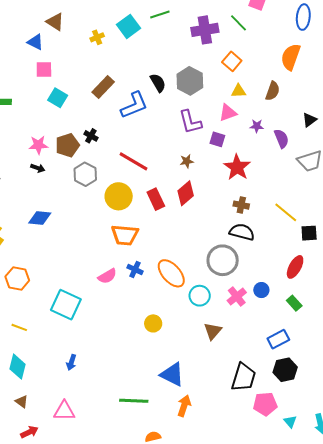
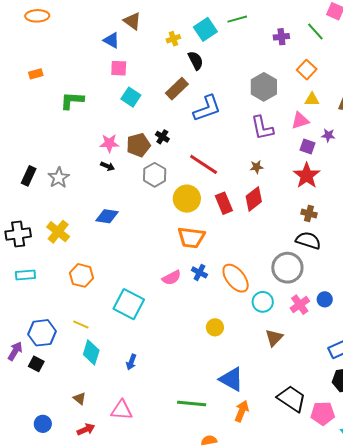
purple cross: (205, 30) -> (281, 37), size x0.6
black semicircle: (158, 83) -> (196, 60), moved
purple square: (217, 139) -> (307, 147), moved
cyan diamond: (18, 367) -> (91, 352), moved
black trapezoid: (244, 377) -> (292, 399), moved, turned -76

